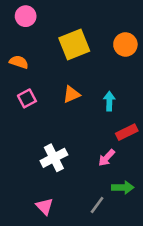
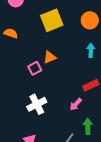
pink square: (27, 98) -> (35, 68), moved
cyan arrow: (109, 101) -> (91, 50), moved
green arrow: (123, 187) -> (88, 126), turned -91

